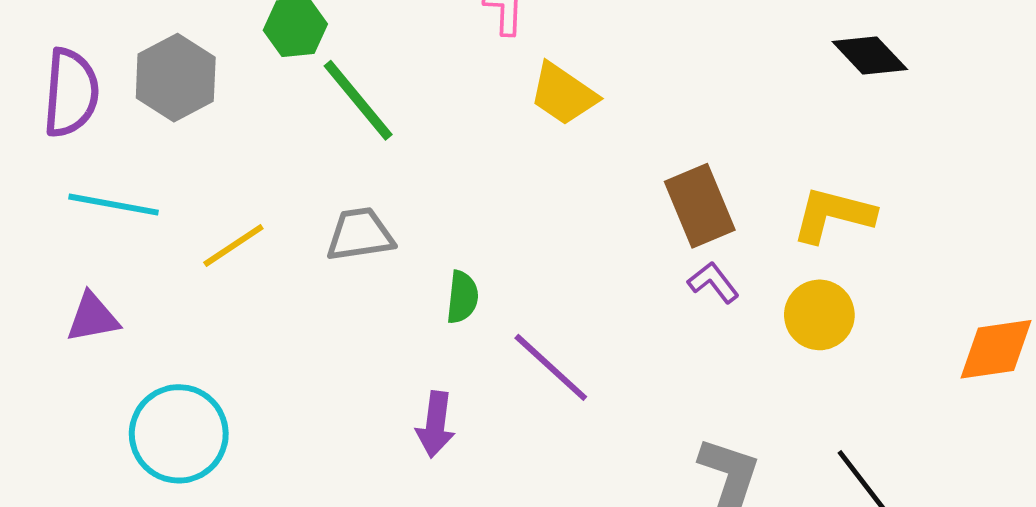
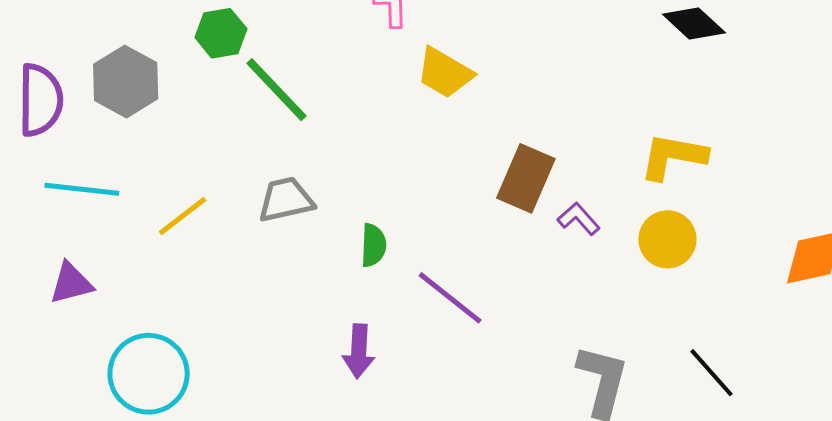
brown rectangle: (700, 206) -> (526, 178), moved, turned 50

